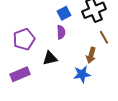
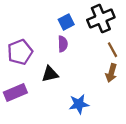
brown arrow: (91, 55) -> (111, 73), moved
blue star: (82, 74) -> (79, 104), moved

